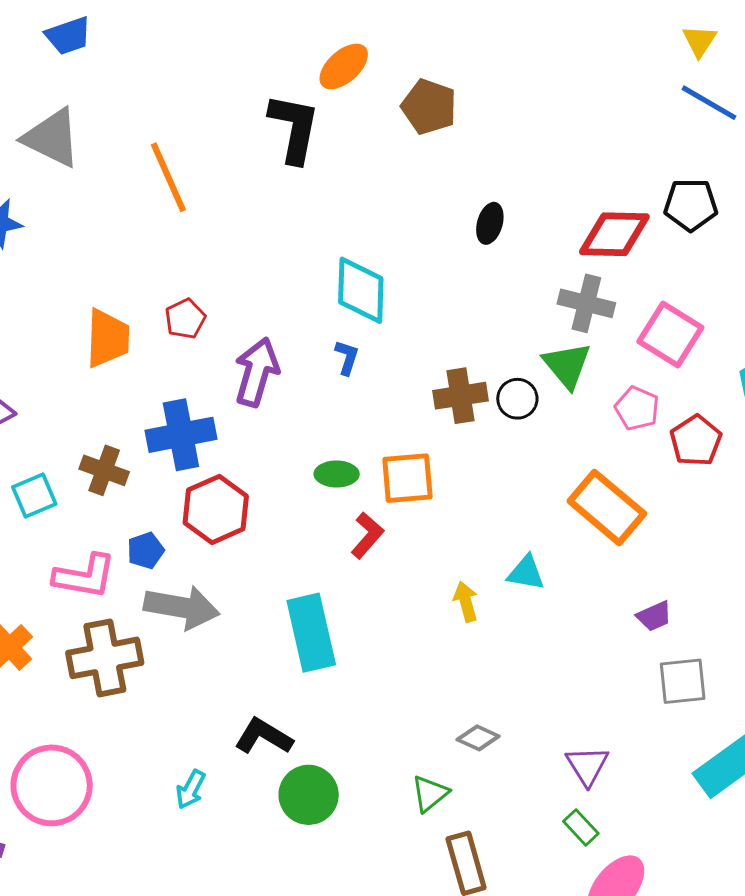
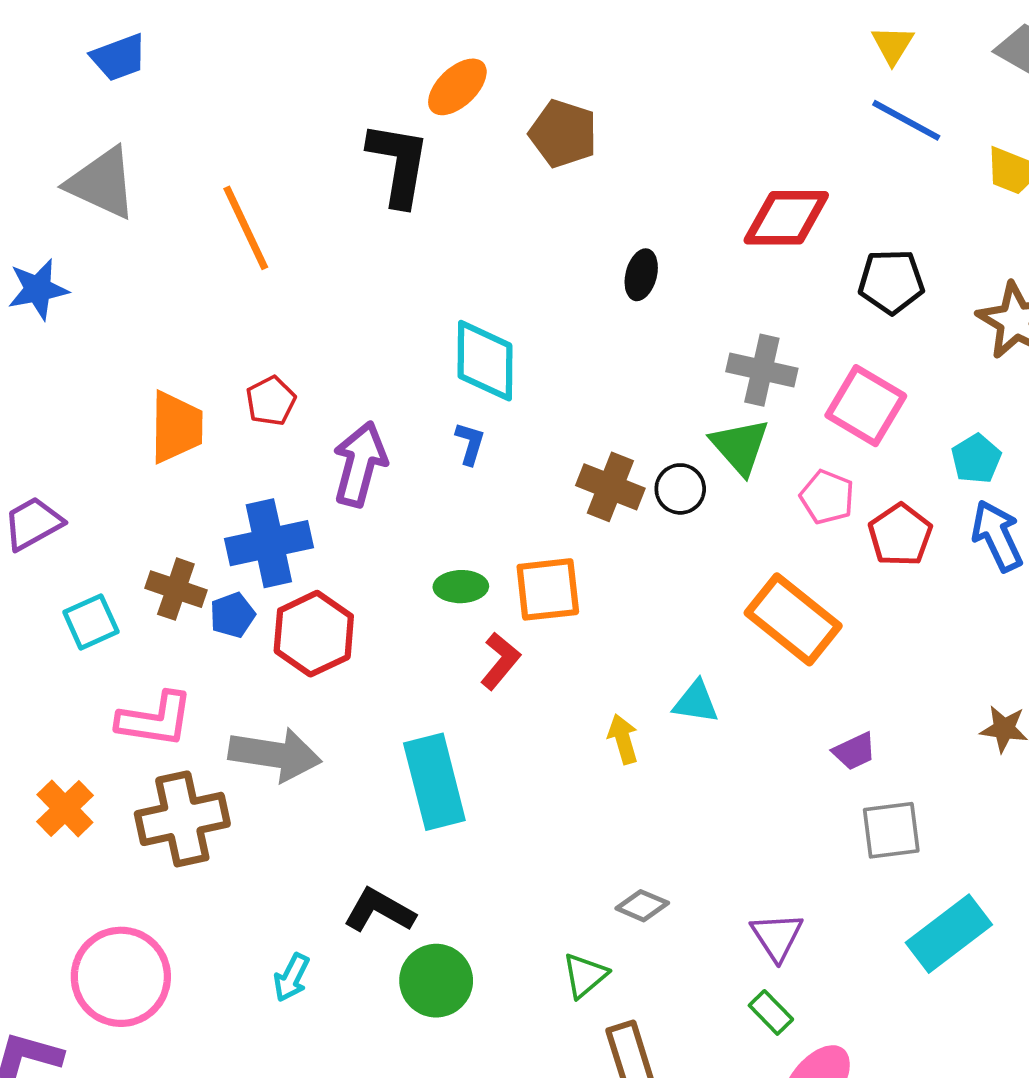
black pentagon: (691, 205) -> (891, 282), moved
red diamond: (614, 234) -> (786, 218), moved
brown cross: (460, 396) -> (610, 487), turned 32
blue pentagon: (146, 551) -> (232, 615), moved

